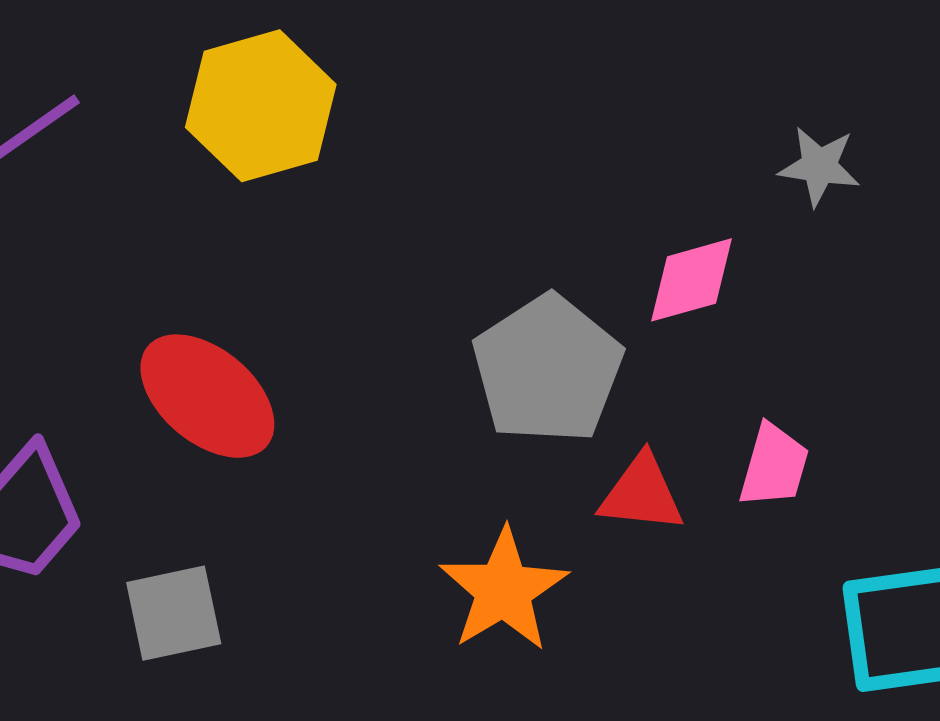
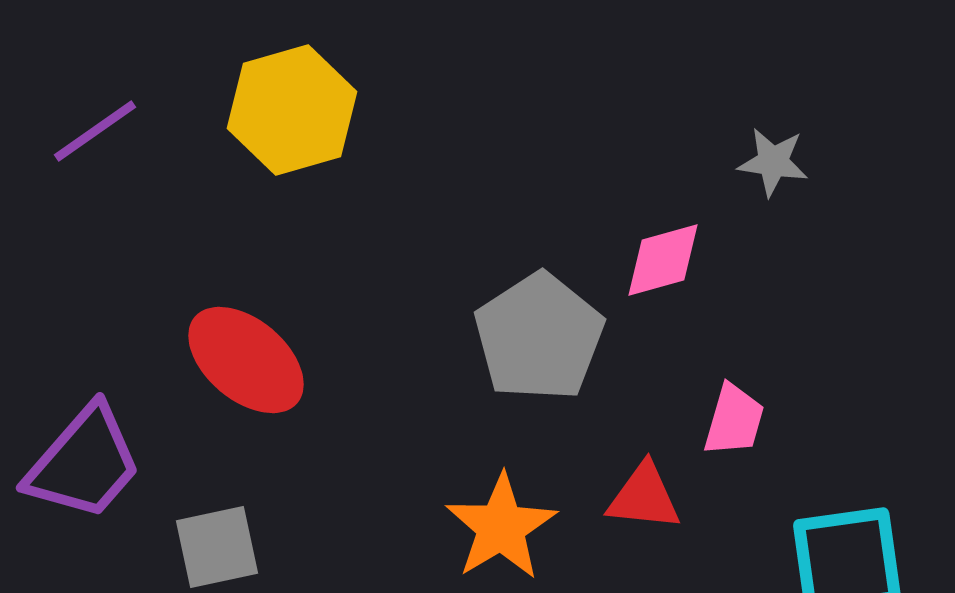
red triangle: (642, 494) -> (644, 497), moved

